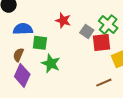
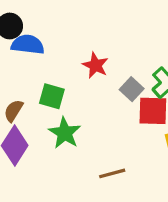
blue semicircle: (23, 29) -> (28, 44), moved
brown line: (104, 83) -> (112, 173), moved

